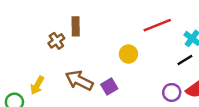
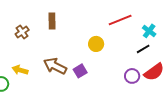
brown cross: (56, 41) -> (22, 32), moved
yellow arrow: (37, 85) -> (20, 70), turned 77

